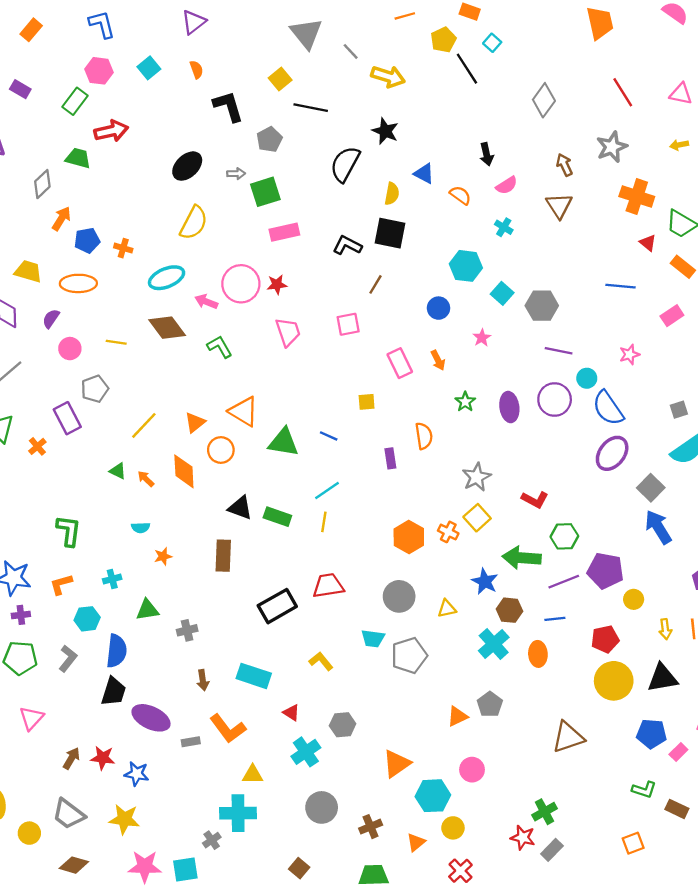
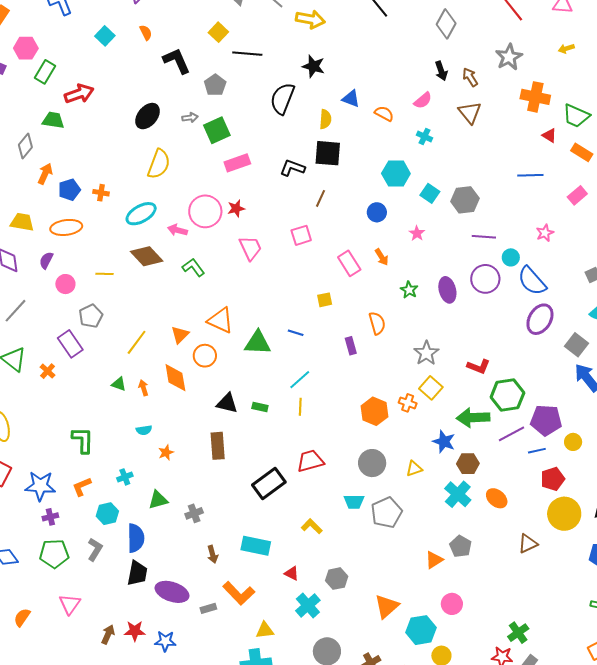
pink hexagon: (99, 71) -> (26, 48), moved
black arrow: (487, 154) -> (441, 71), moved
orange arrow: (146, 479) -> (143, 388), turned 35
green rectangle: (277, 517) -> (260, 407), size x0.7
green hexagon: (564, 536) -> (507, 395), size x1.4
blue line: (555, 619) -> (537, 451), moved
orange ellipse: (538, 654) -> (497, 498), turned -40
brown triangle: (568, 737) -> (528, 544), moved, size x0.7

